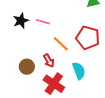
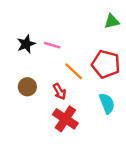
brown circle: (27, 67) -> (27, 87), moved
cyan semicircle: (79, 71) -> (107, 103), moved

